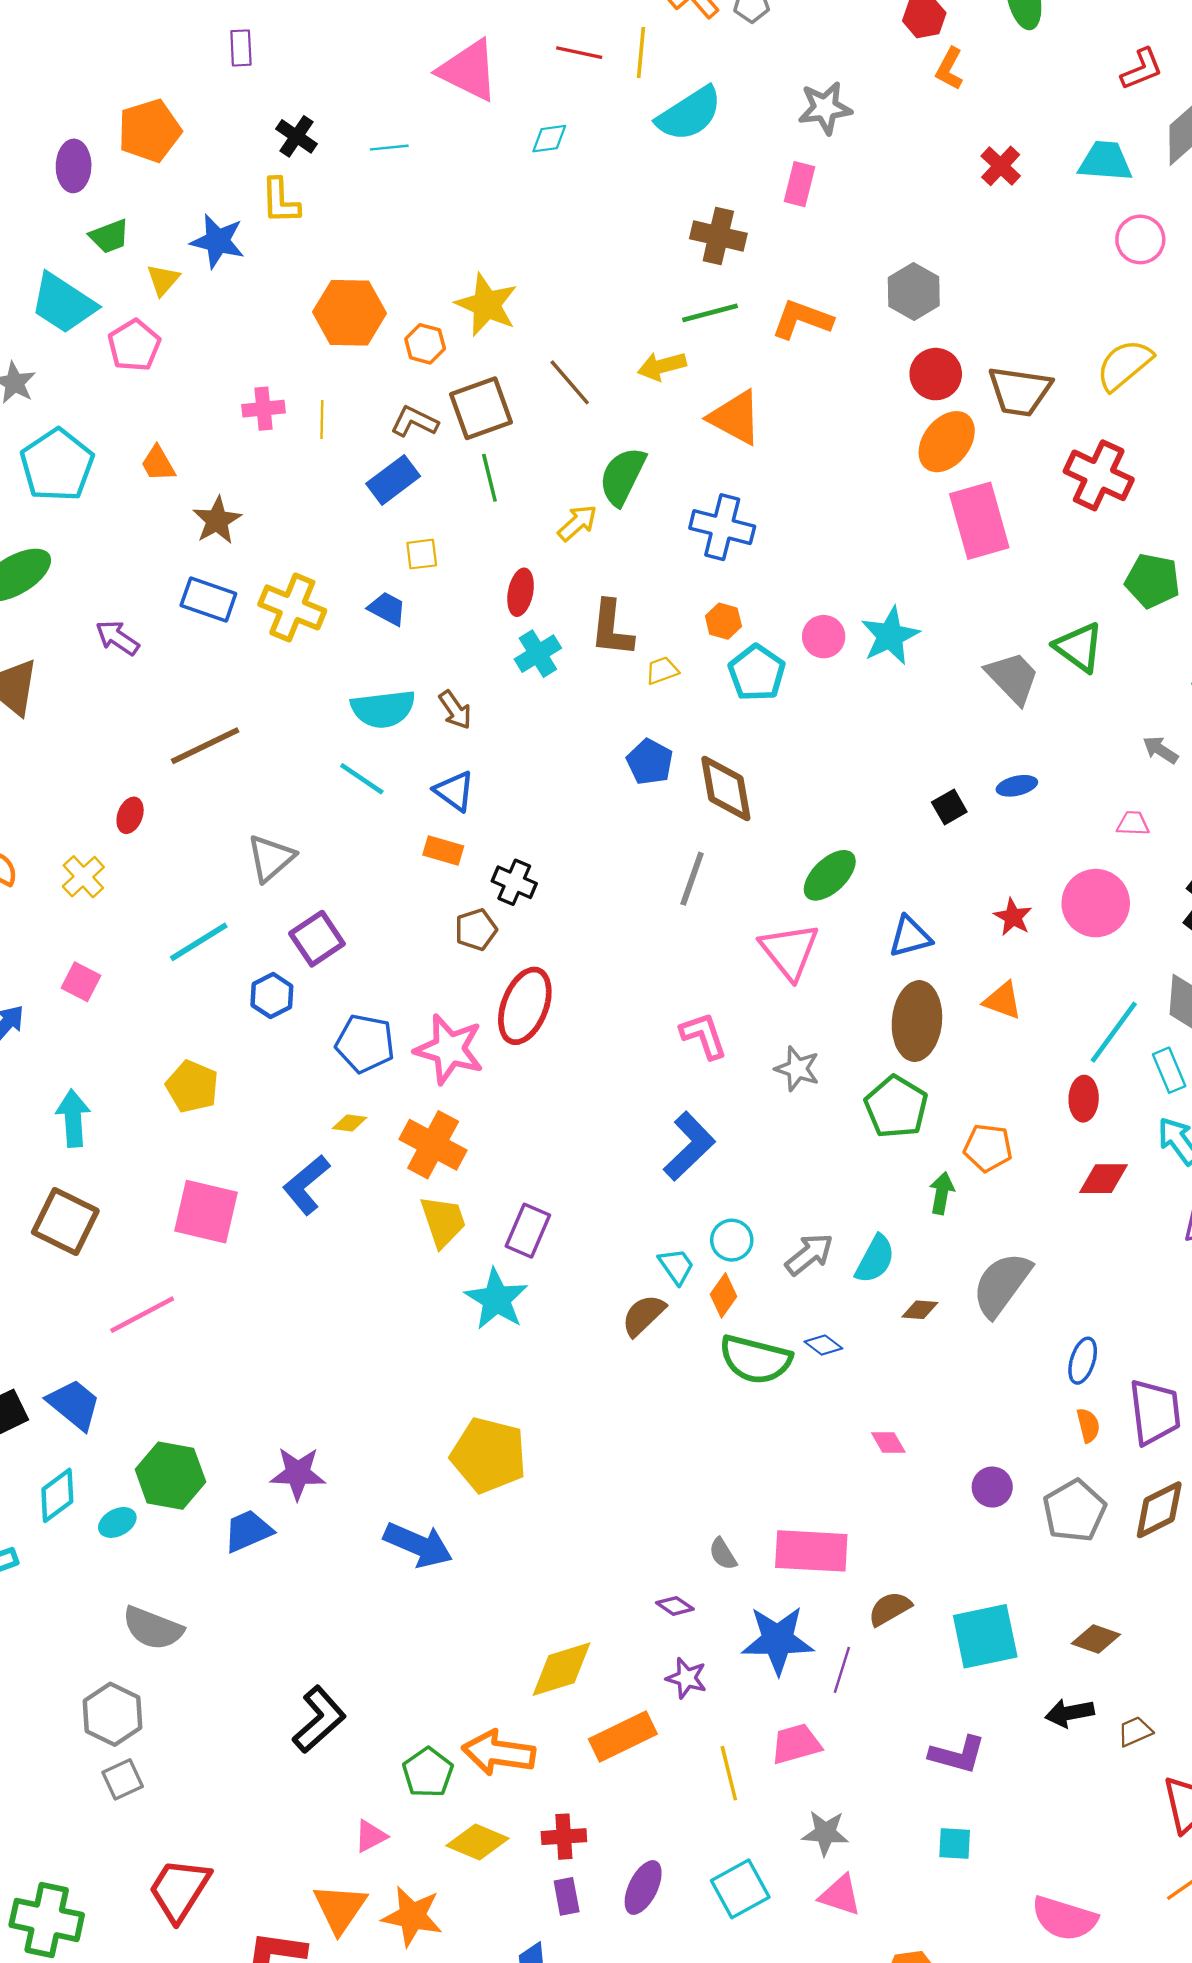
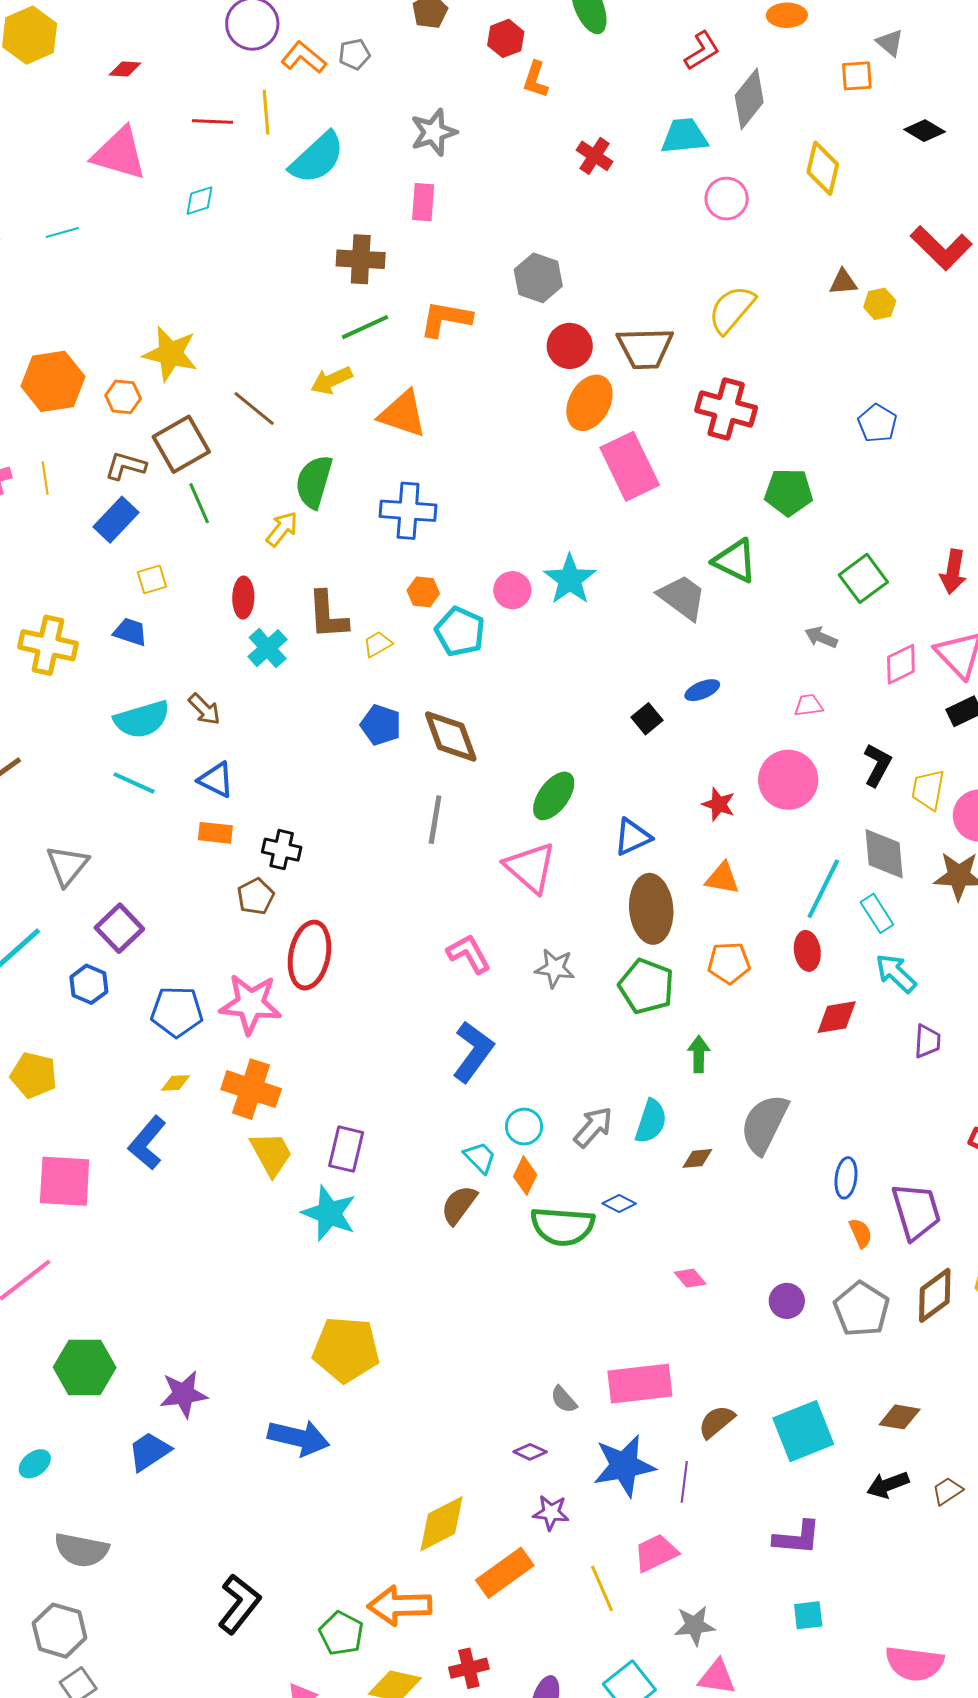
orange pentagon: (988, 1148) -> (729, 963), moved
green hexagon: (170, 1476) -> (85, 1367), moved

